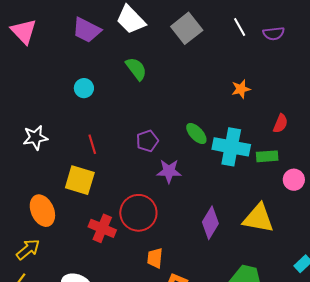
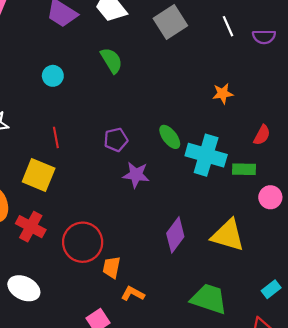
red circle: (138, 213) -> (83, 242), moved
red cross: (102, 228) -> (31, 227), moved

